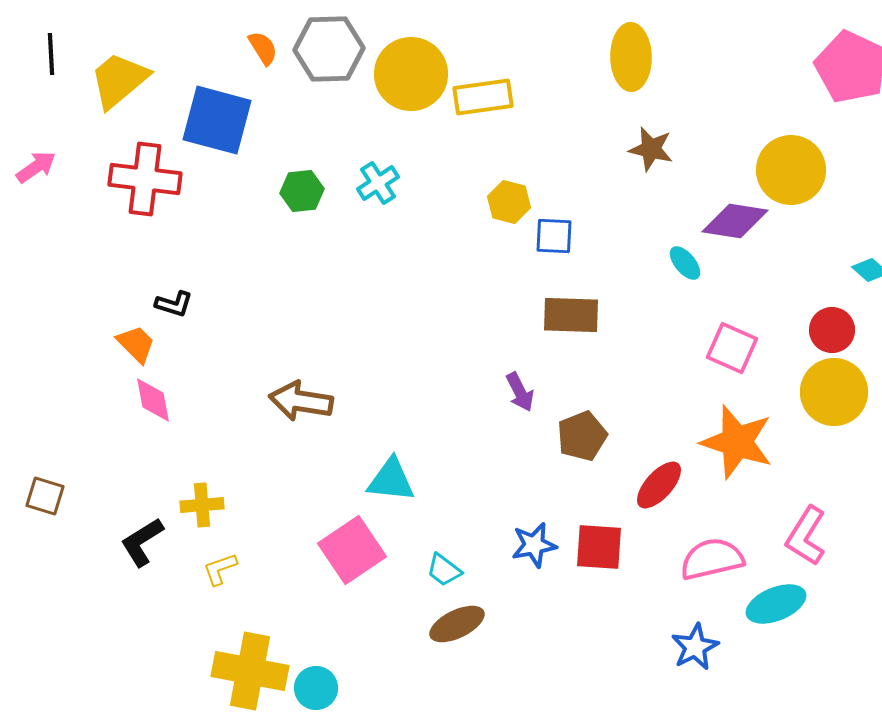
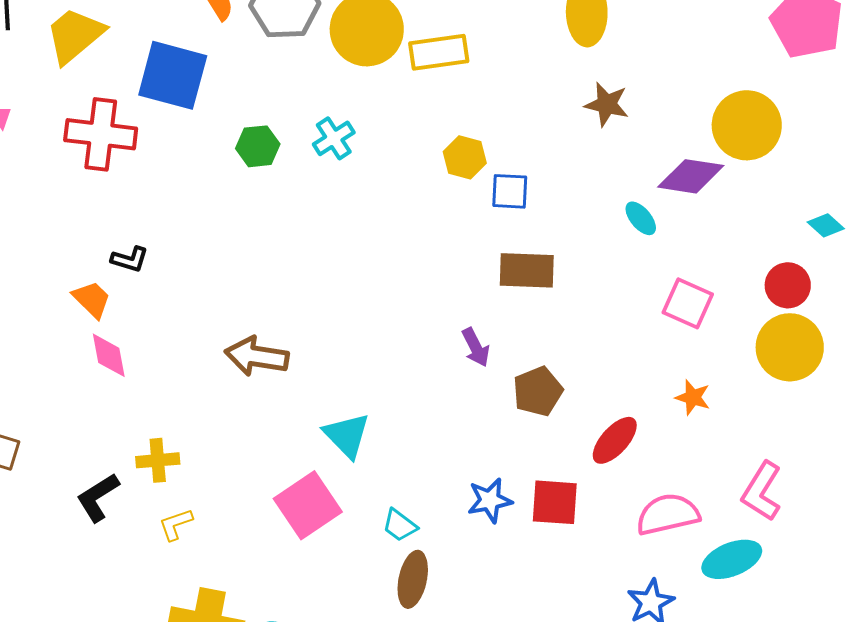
orange star: (737, 442) -> (693, 397), size x0.5
cyan triangle: (391, 480) -> (347, 435), turned 40
brown ellipse: (457, 624) -> (413, 579), turned -52

